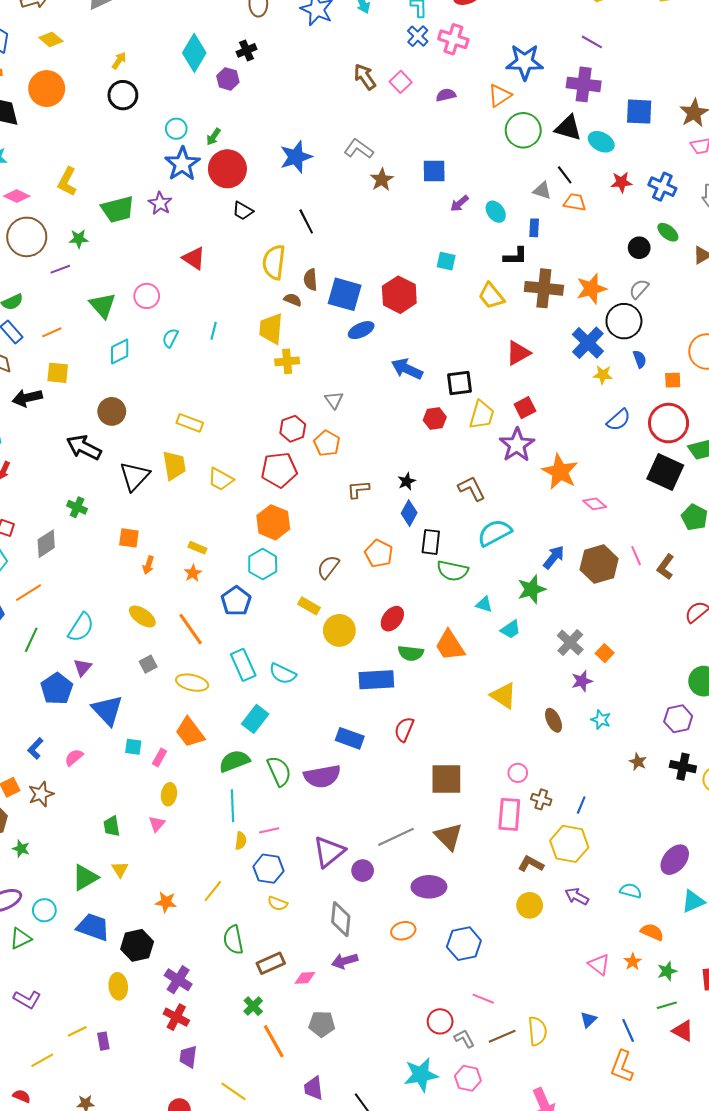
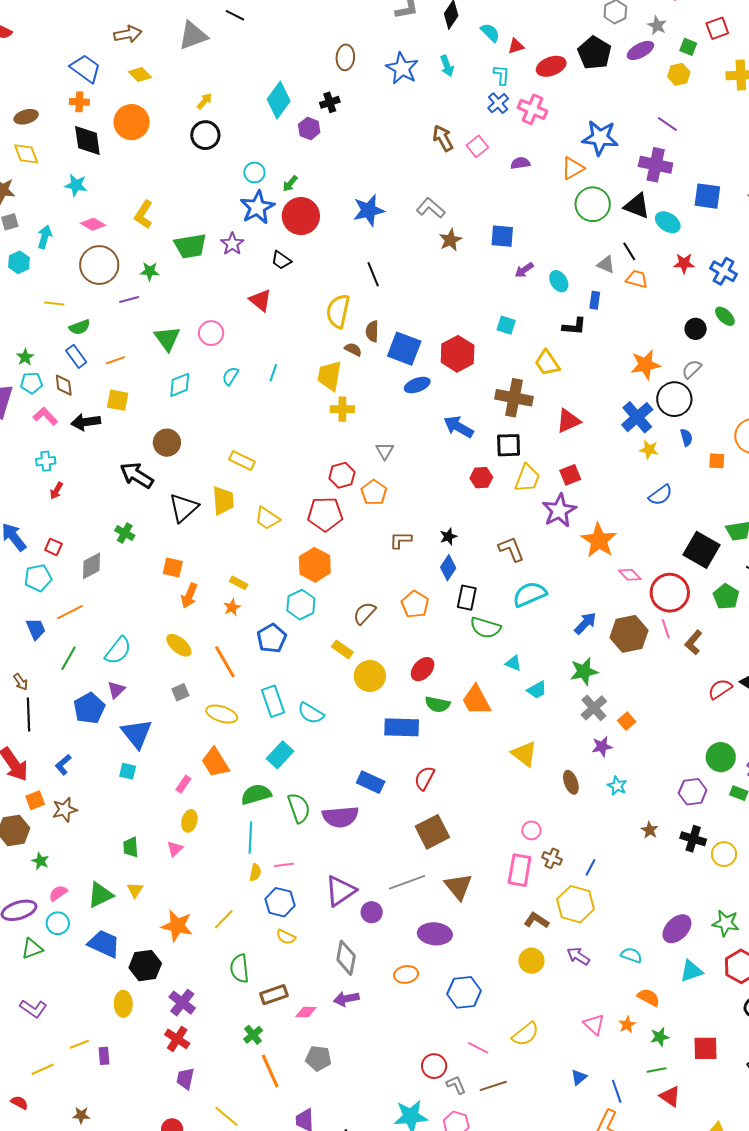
black trapezoid: (243, 211) -> (281, 260), moved
brown cross: (544, 288) -> (514, 398), moved
red circle: (669, 423) -> (670, 593), moved
orange arrow: (148, 565) -> (189, 596), size x1.4
green star: (532, 589) -> (584, 671), moved
cyan square: (133, 747) -> (128, 771), moved
pink semicircle: (74, 757) -> (58, 893), moved
brown square: (446, 779) -> (432, 832), moved, turned -32
orange star: (166, 902) -> (177, 926), size x1.5
yellow semicircle: (537, 1031) -> (525, 1034), moved, turned 52

